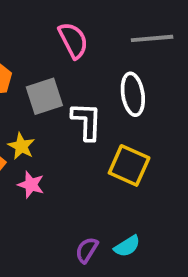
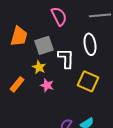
yellow star: (21, 146) -> (39, 67), moved
pink star: (31, 185) -> (47, 85), moved

